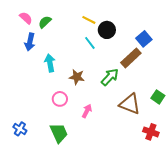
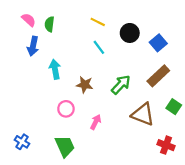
green semicircle: (45, 22) -> (49, 24), turned -40
black circle: (107, 30) -> (130, 33), moved
brown rectangle: (131, 58) -> (158, 76), moved

